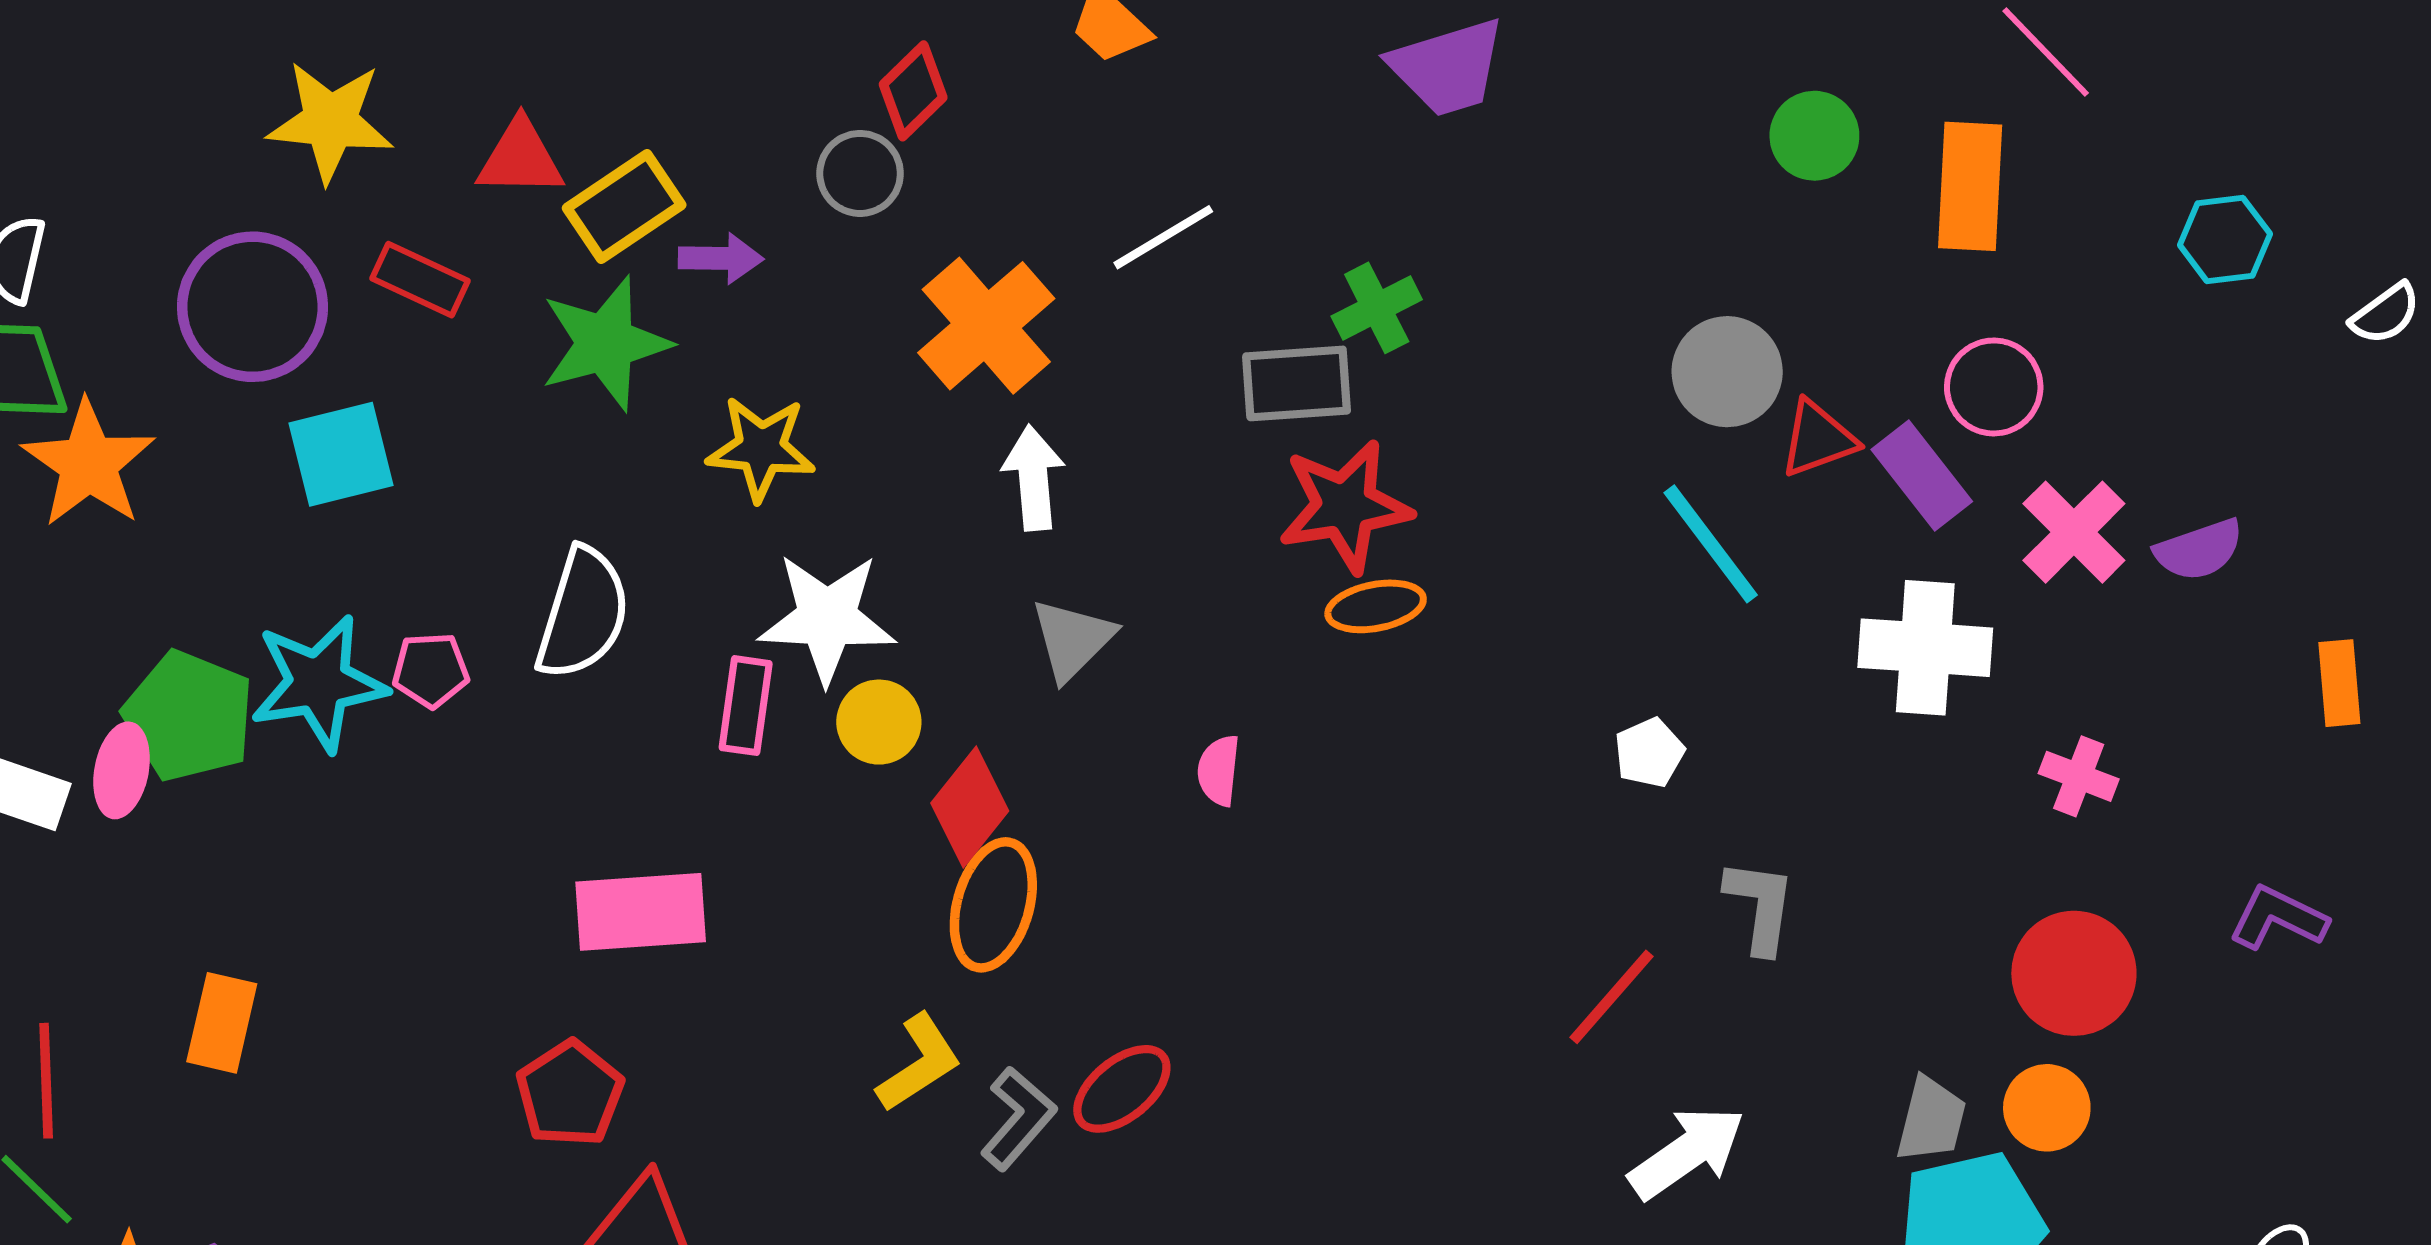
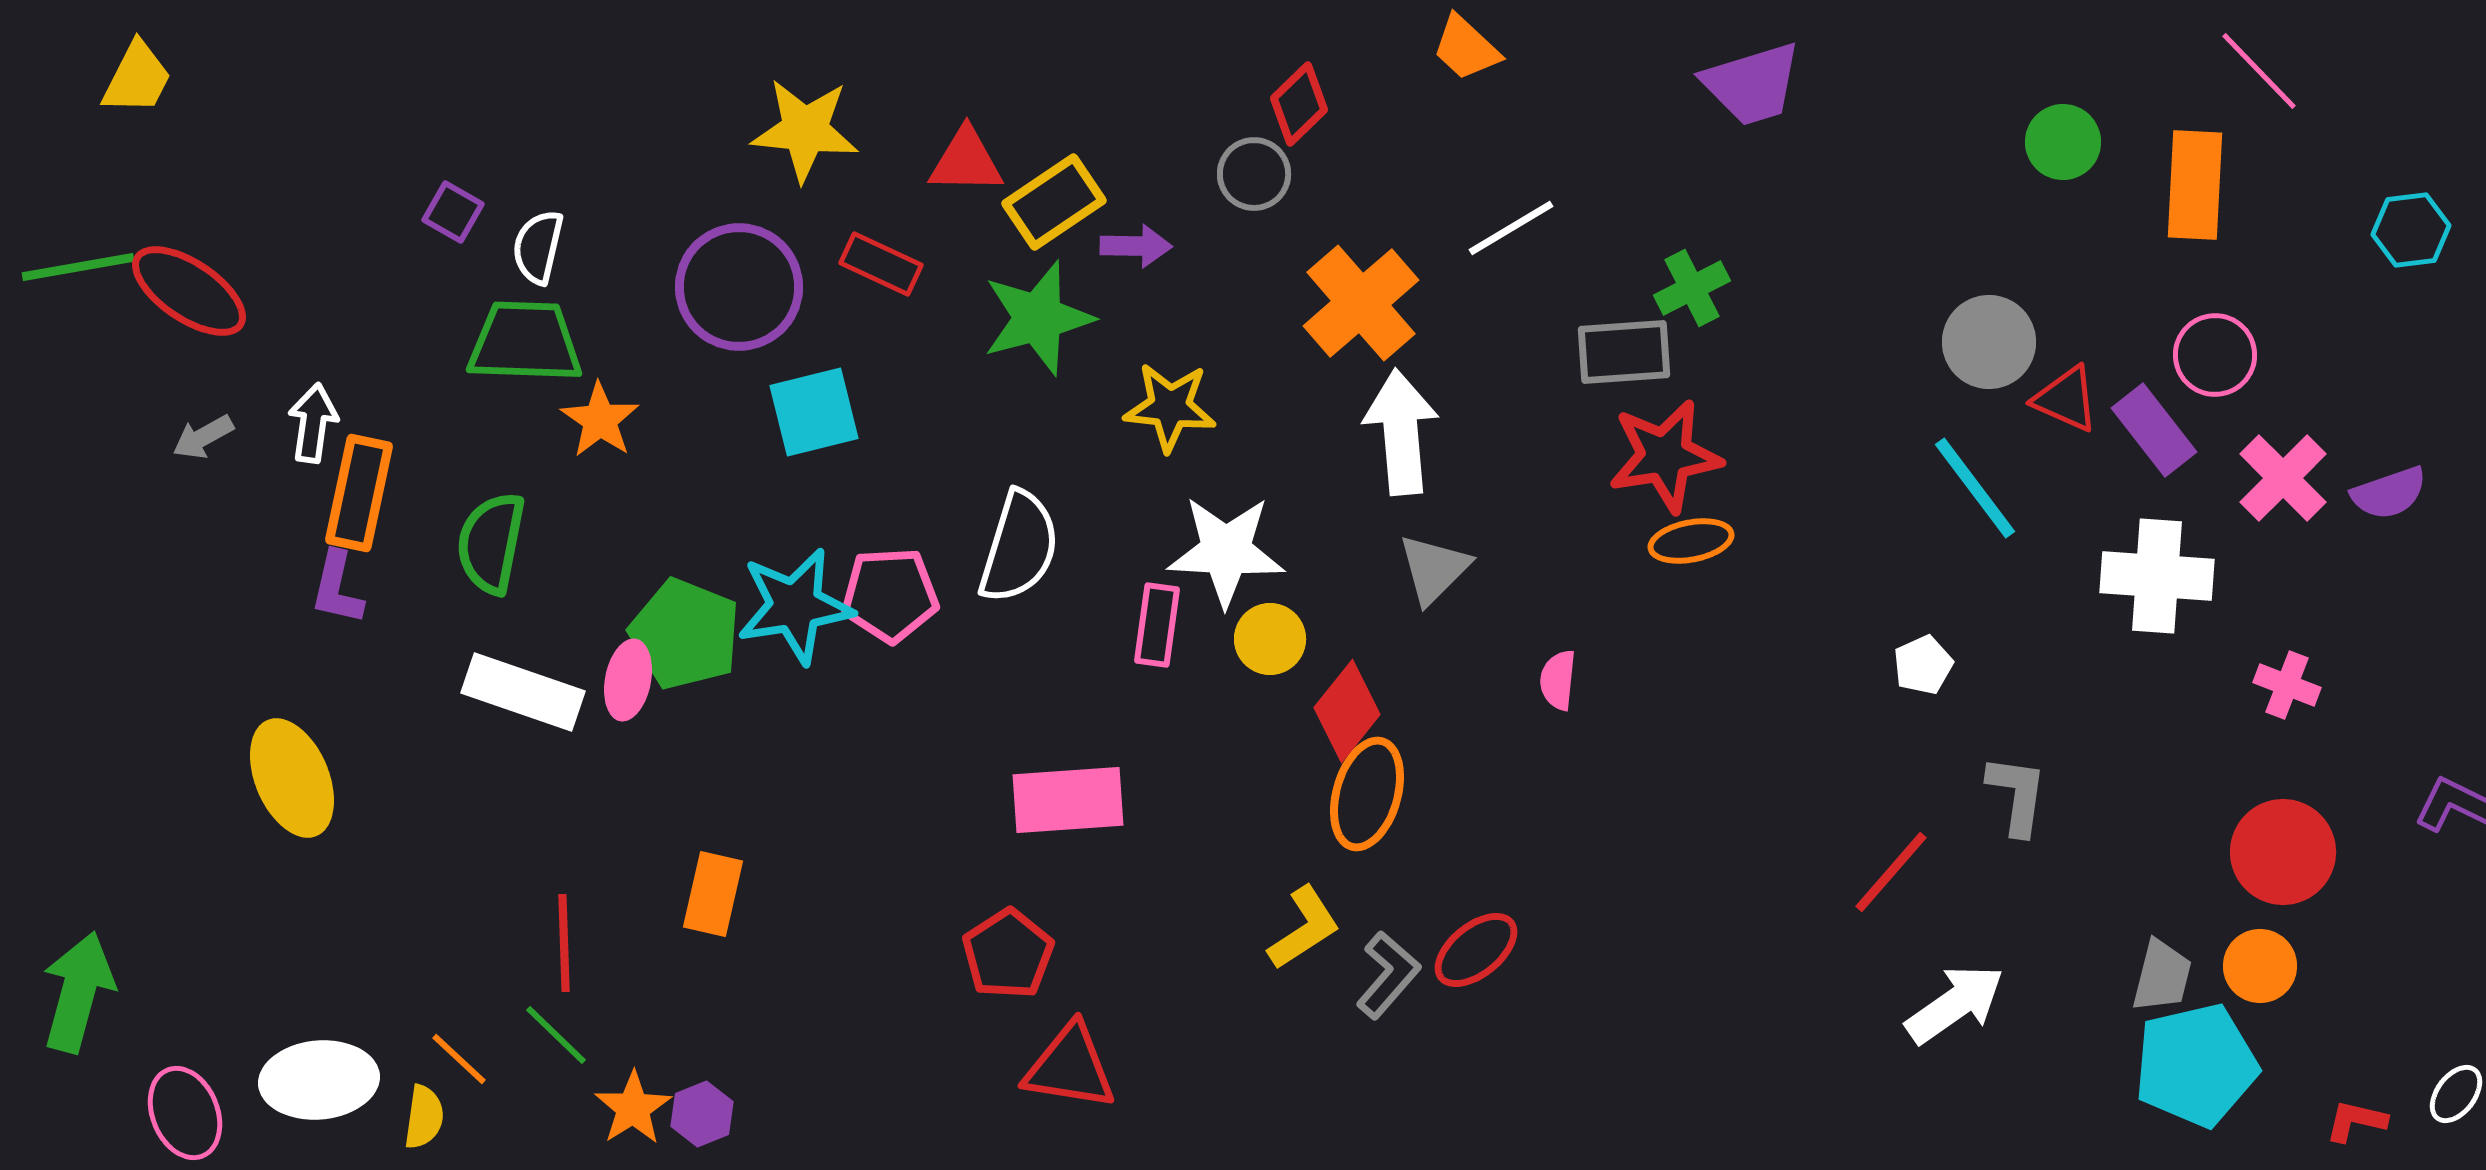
red triangle: (1818, 439) -> (2066, 399), turned 44
orange star: (89, 464) -> (600, 420), size x0.7
white arrow: (1033, 478) -> (1401, 432), size x1.4
pink pentagon: (431, 670) -> (890, 595), size x1.5

